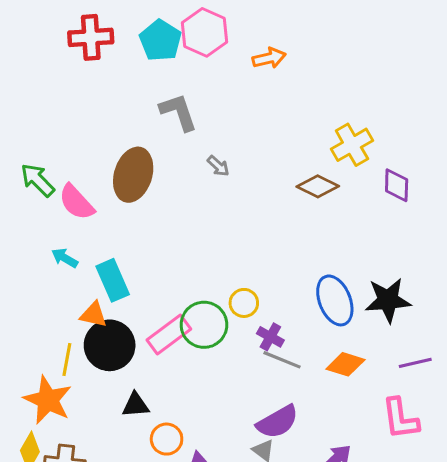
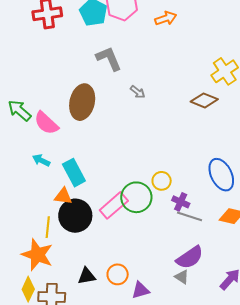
black triangle: (135, 405) -> (87, 276), moved

